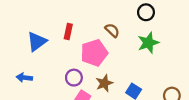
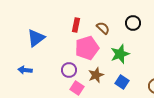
black circle: (146, 12) -> (133, 23), moved
red rectangle: (68, 31) -> (76, 25), moved
green star: (148, 43) -> (120, 54), moved

